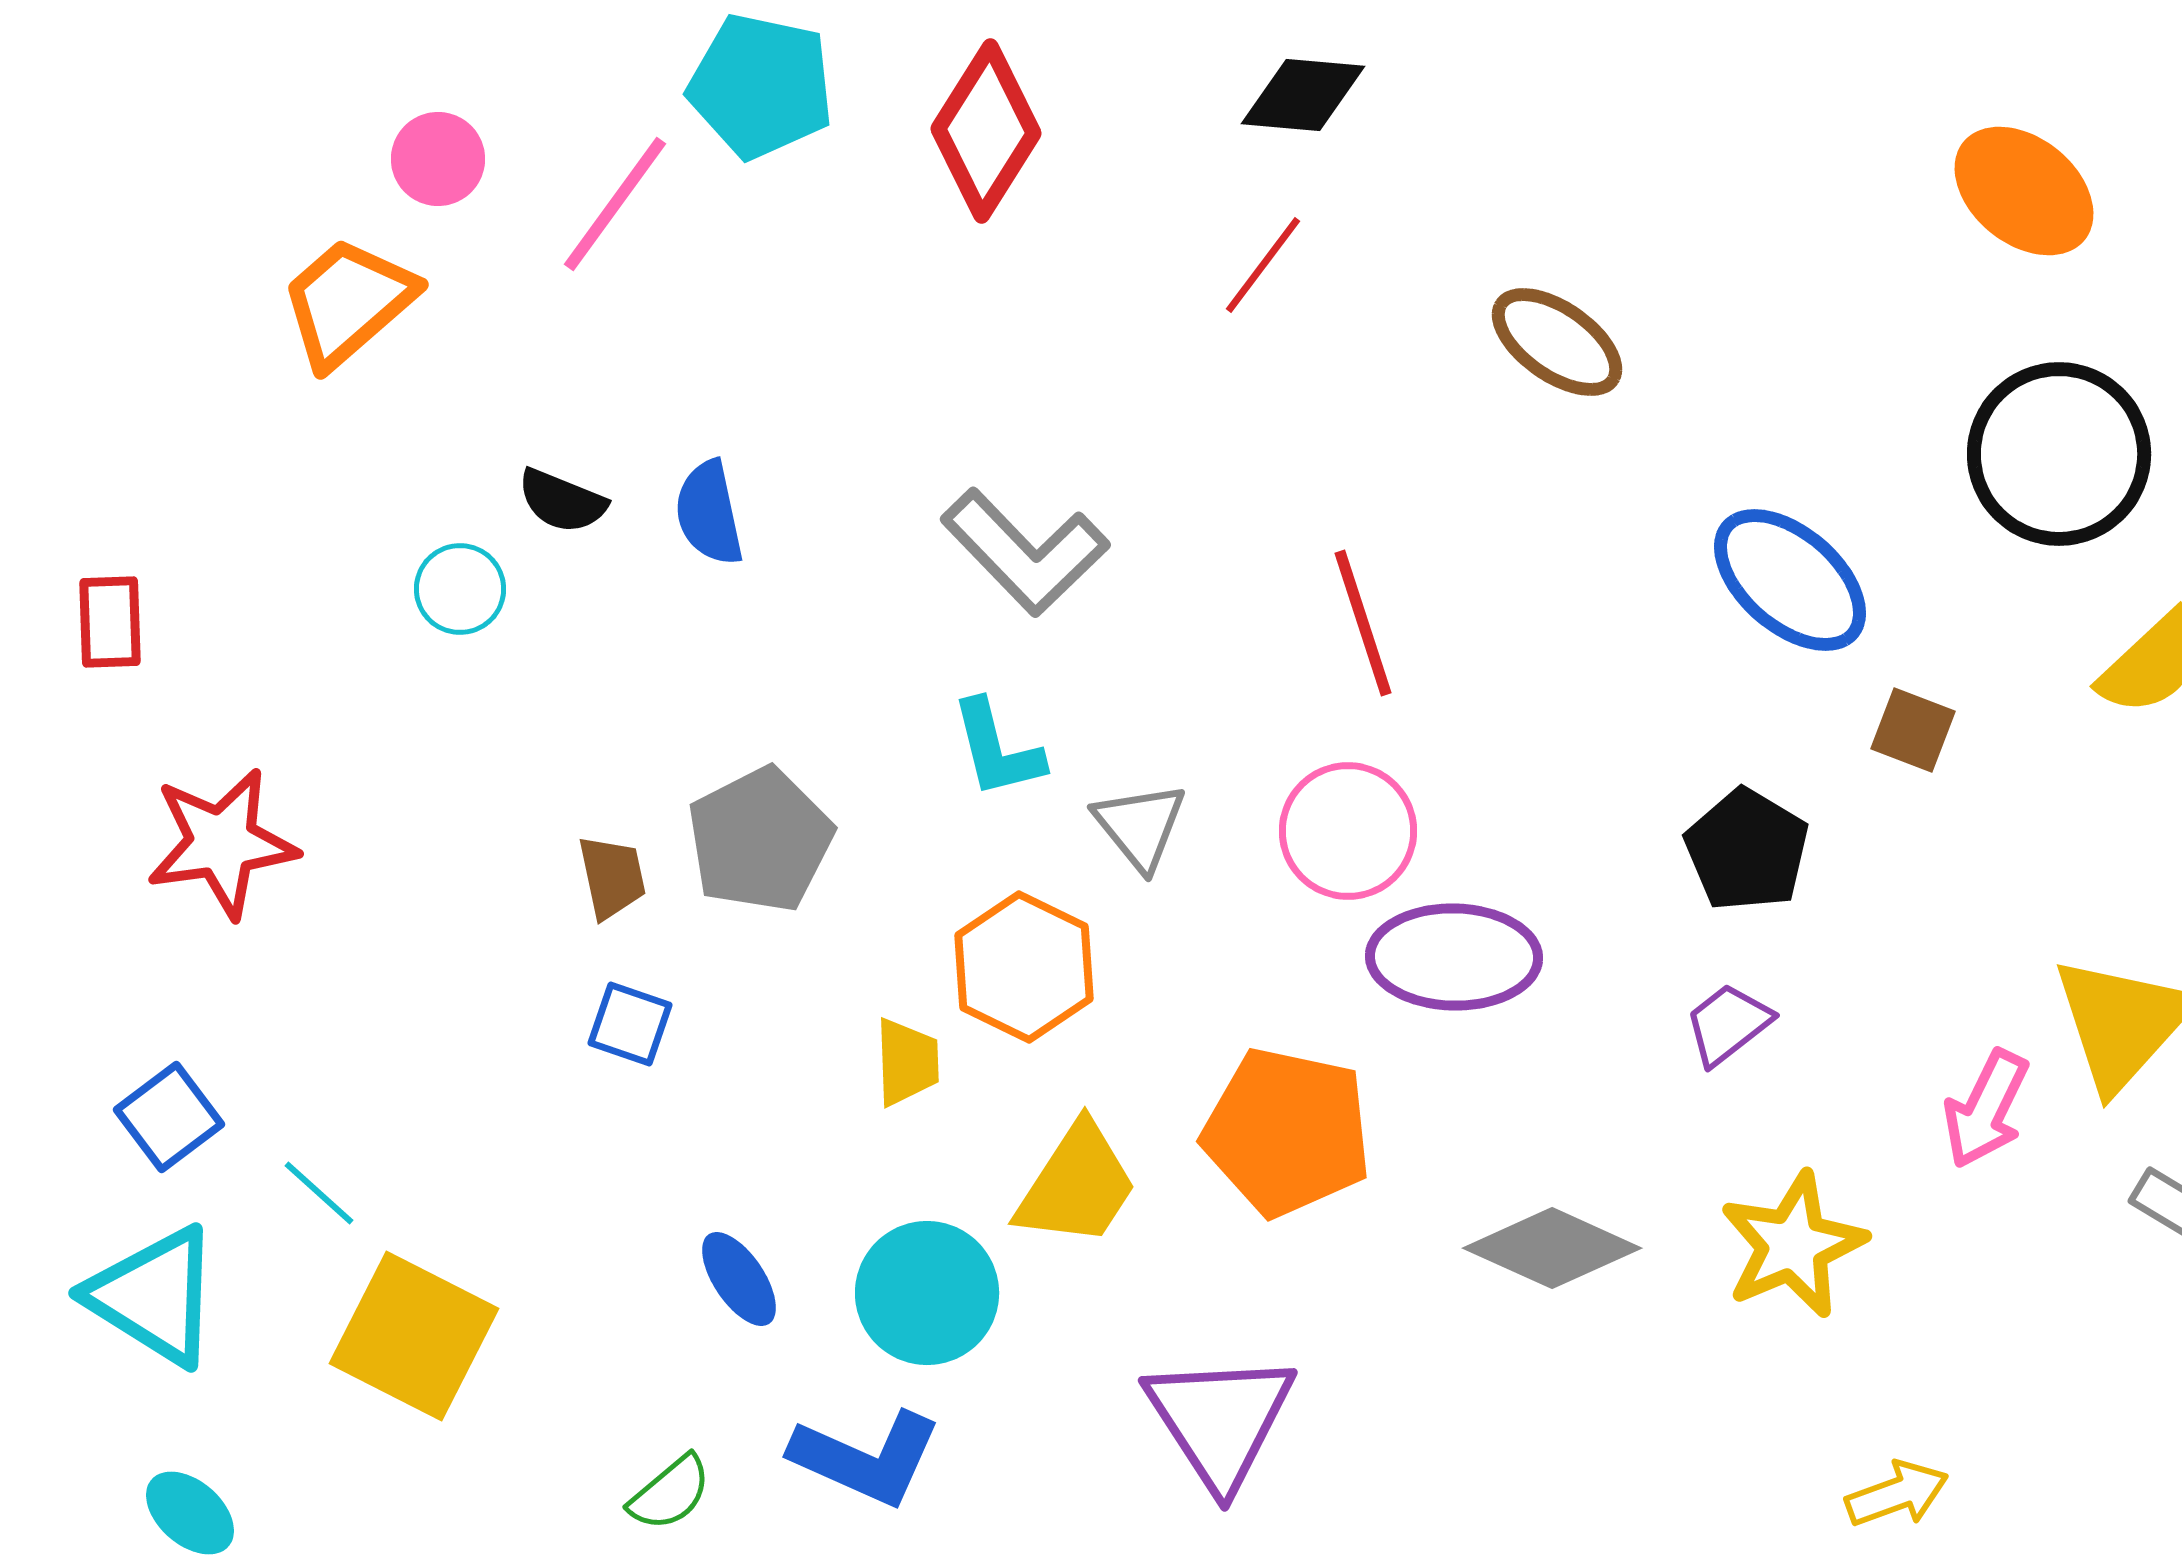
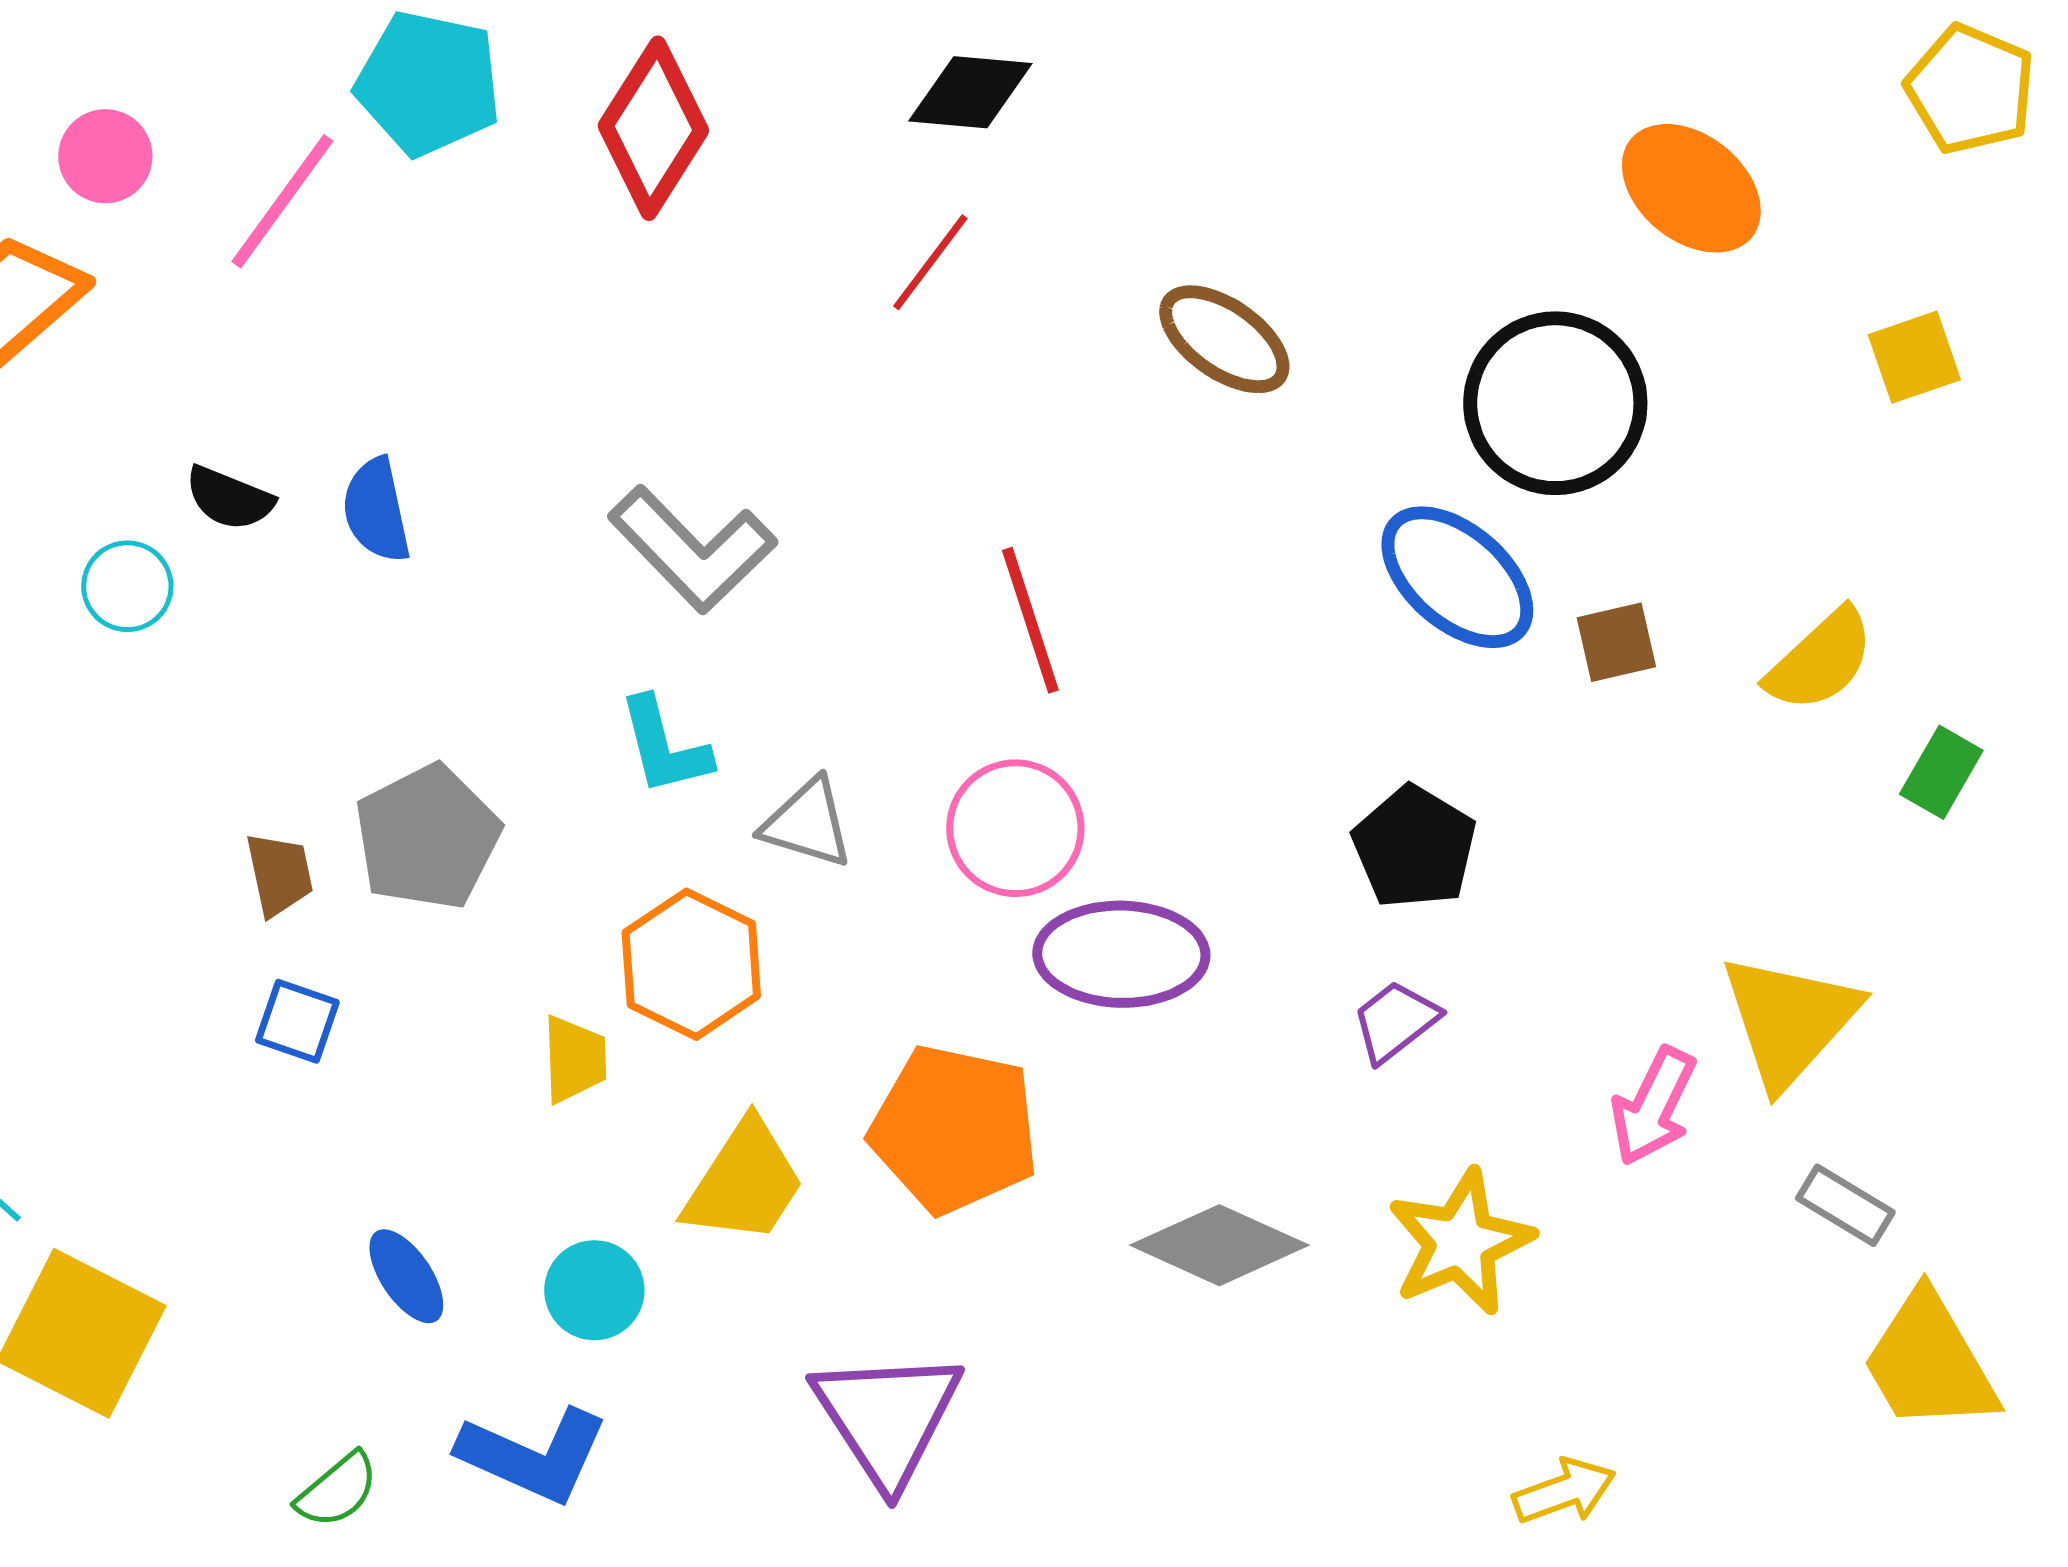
black circle: (2059, 454) -> (1555, 403), moved
brown square: (1913, 730) -> (1616, 642), moved, turned -34
gray triangle: (1140, 826) -> (807, 823), turned -34
cyan circle: (927, 1293) -> (594, 1290), size x0.7

